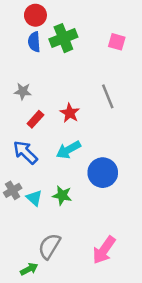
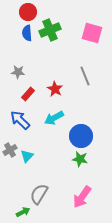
pink square: (117, 42) -> (92, 33), size x1.5
green star: (62, 195) -> (80, 159), moved
cyan triangle: (34, 198) -> (27, 156), turned 32

